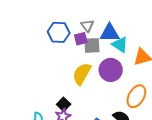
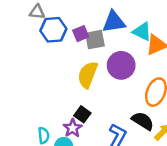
gray triangle: (87, 26) -> (37, 12), moved, turned -40
cyan triangle: (120, 45) -> (142, 32), moved
black square: (64, 104) -> (82, 114), moved

